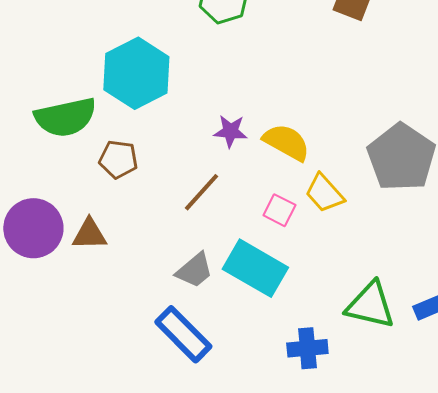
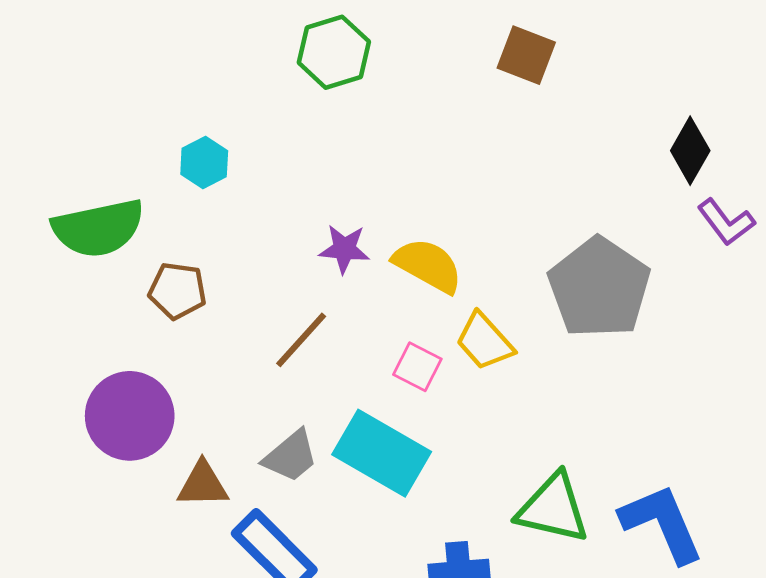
cyan hexagon: (136, 73) -> (204, 162), size x0.5
purple circle: (33, 228) -> (130, 416), moved
brown triangle: (89, 234) -> (203, 484), moved

